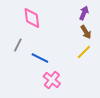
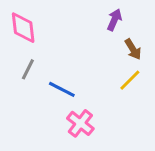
purple arrow: (84, 13) -> (114, 20), moved
pink diamond: (32, 18) -> (23, 28), moved

